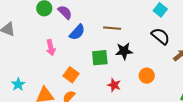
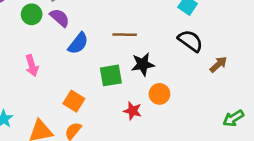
pink arrow: (51, 48) -> (32, 66), moved
orange circle: (147, 76) -> (159, 94), moved

